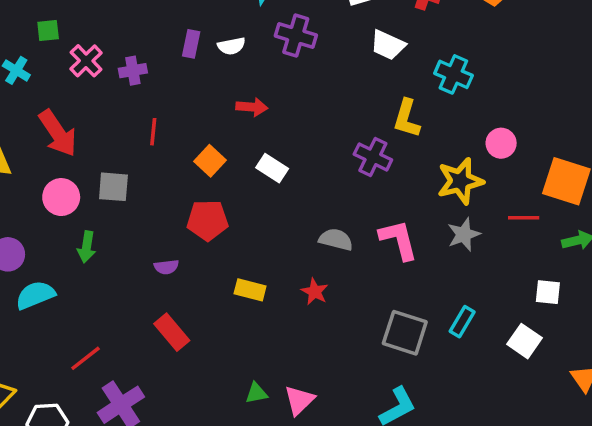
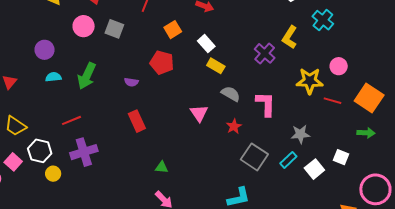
red line: (524, 218) -> (333, 101), moved
gray star: (464, 234) -> (300, 134), moved
green arrow: (87, 247) -> (87, 76), moved, size x1.5
yellow rectangle: (250, 290) -> (216, 66), moved
red star: (315, 292) -> (234, 126), moved
cyan semicircle: (35, 295) -> (53, 77), size x0.7
red rectangle: (172, 332) -> (137, 121), moved
white square: (524, 341) -> (314, 169), moved
pink triangle: (299, 400) -> (199, 113), moved, turned -36

